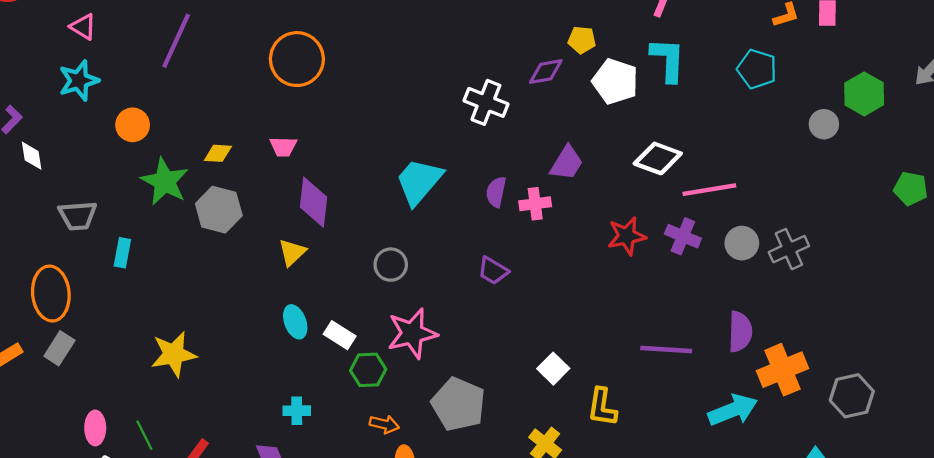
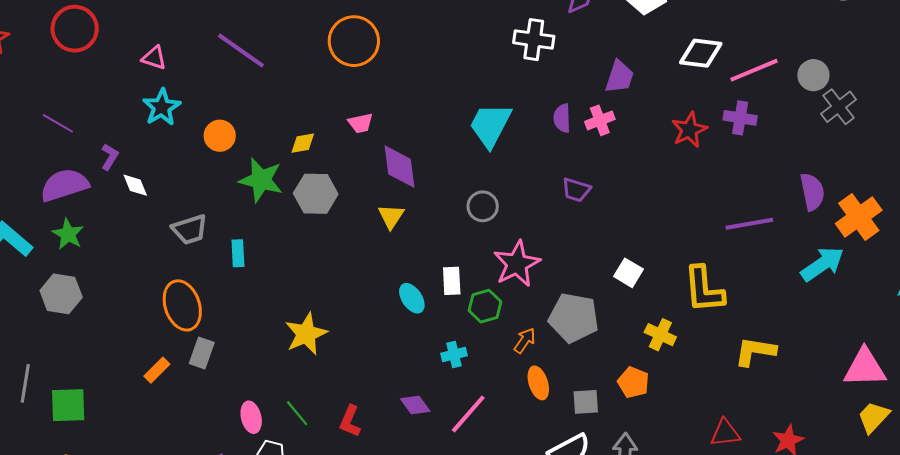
purple line: (176, 41) -> (241, 50), turned -66
gray circle: (742, 243) -> (813, 75), moved
cyan ellipse: (295, 322) -> (412, 298), moved
white rectangle: (340, 335) -> (452, 281), turned 68
white square: (553, 369) -> (629, 273), moved
yellow L-shape: (602, 407) -> (704, 289), size x1.4
cyan cross: (297, 411) -> (454, 354), moved
orange arrow: (384, 424) -> (525, 340), moved, turned -56

